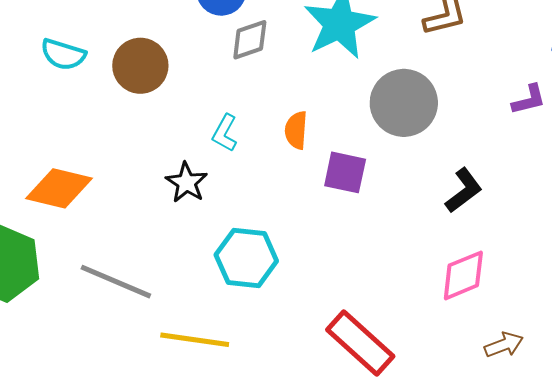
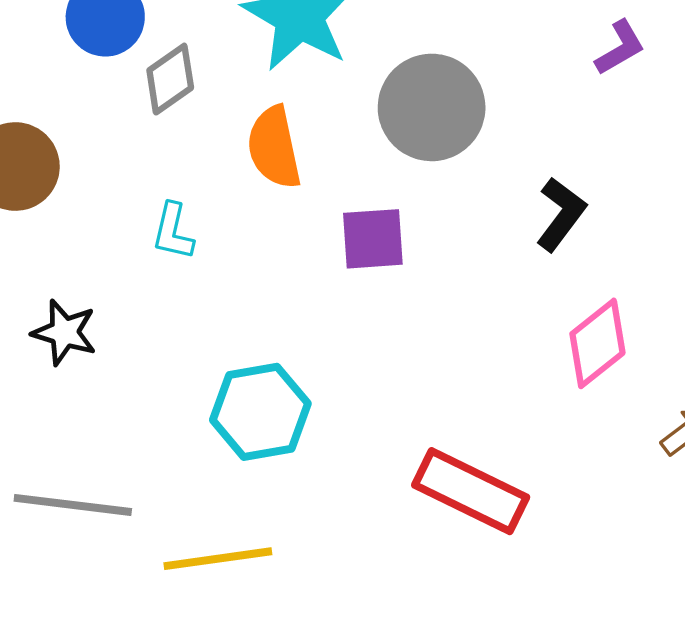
orange semicircle: (296, 130) -> (274, 147), moved, size x1.4
black star: (186, 182) -> (64, 332), moved

